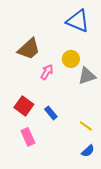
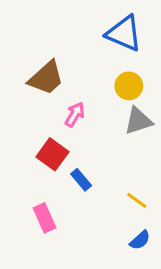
yellow circle: (71, 59) -> (129, 86), moved
red square: (24, 106) -> (52, 154), moved

